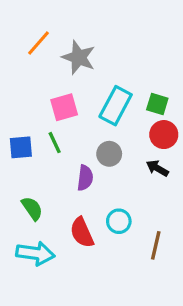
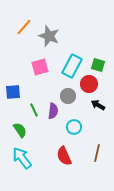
red circle: (164, 135) -> (89, 84), moved
green line: (55, 143) -> (34, 110), moved
cyan circle: (119, 221) -> (74, 127), moved
red semicircle: (82, 232) -> (64, 156), moved
cyan arrow: (35, 253) -> (22, 158), turned -135

